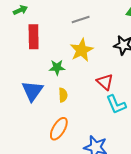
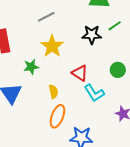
yellow semicircle: (63, 95) -> (53, 92), moved
orange ellipse: (59, 129) -> (57, 116), moved

